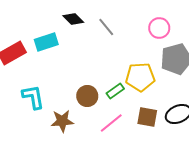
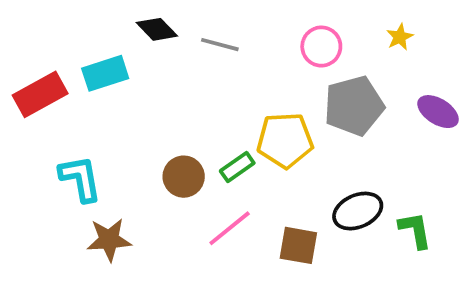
gray line: (106, 27) -> (220, 45), turned -36
brown square: (147, 117) -> (298, 245), moved
brown star: (62, 121) -> (109, 240), moved

